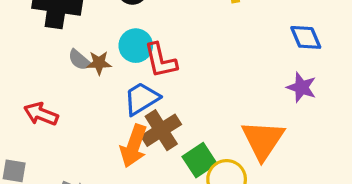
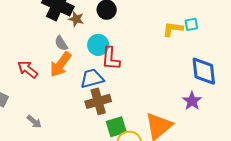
blue diamond: (306, 37) -> (204, 71), size x1.4
brown star: (99, 63) -> (76, 19), moved
orange arrow: (134, 146) -> (61, 64), moved

